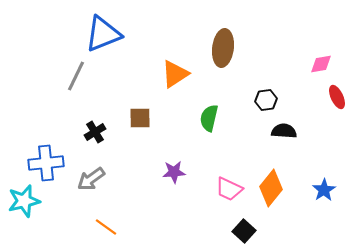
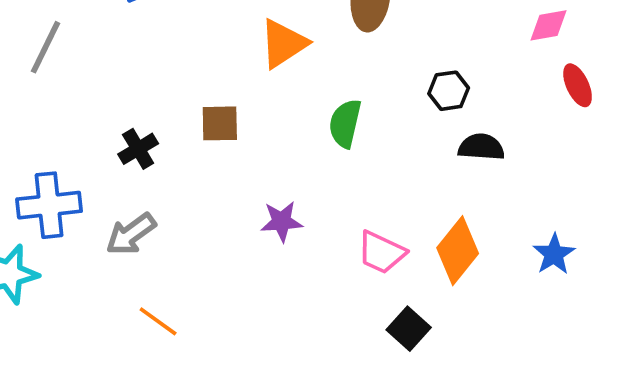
gray line: (76, 76) -> (45, 47), moved

